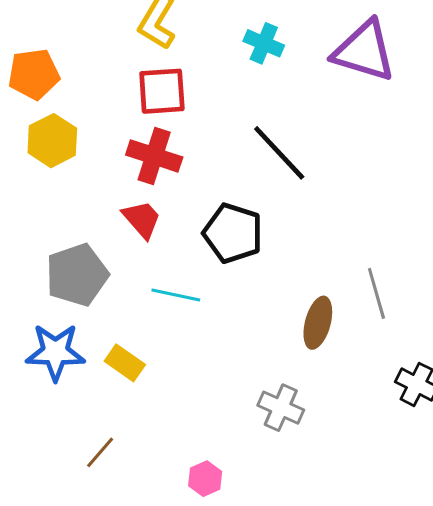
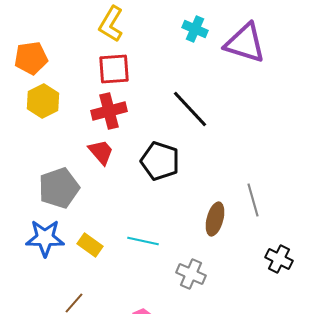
cyan cross: (264, 43) -> (195, 29), moved
red cross: (154, 156) -> (109, 111), turned -32
cyan line: (176, 295) -> (143, 241), moved

